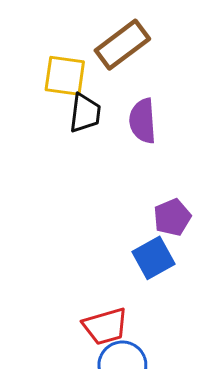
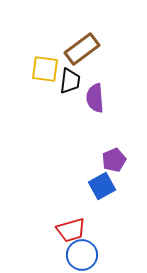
black trapezoid: (85, 113) -> (70, 81), moved

